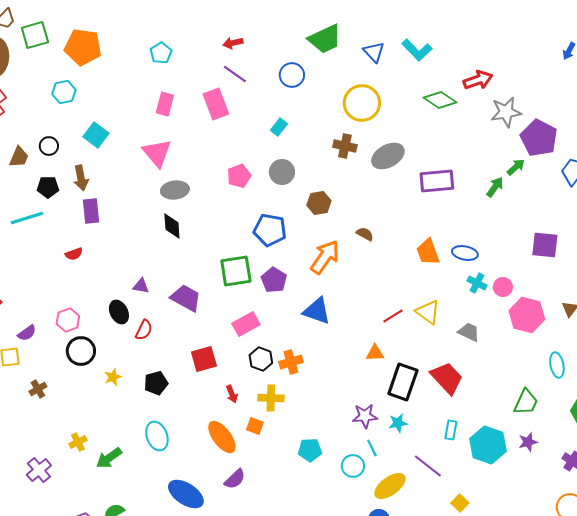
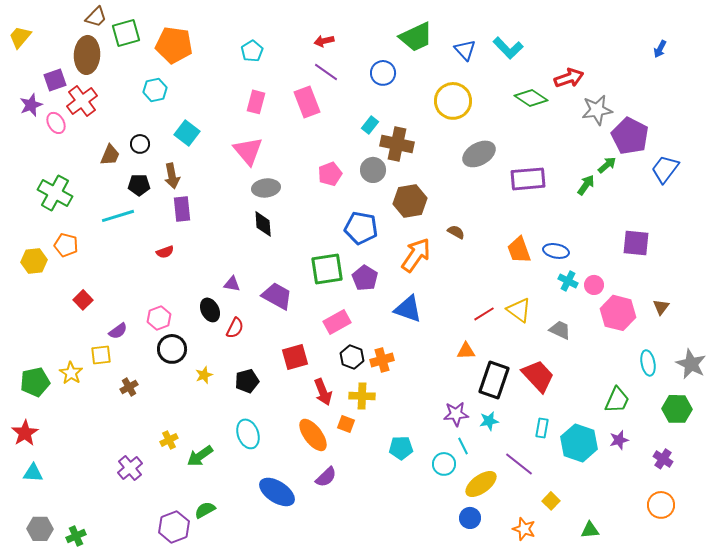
brown cross: (345, 146) -> (397, 144), moved, size x1.4
brown hexagon: (319, 203) -> (410, 201), size x1.4
red arrow: (232, 394) -> (323, 392), size x1.5

